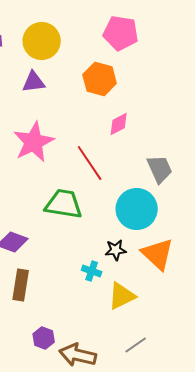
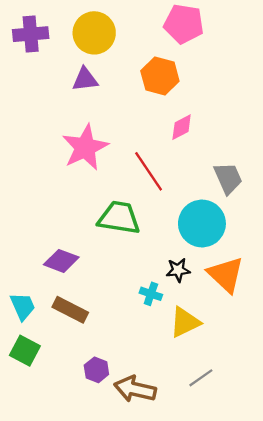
brown rectangle: (21, 285) -> (70, 310), turned -72

